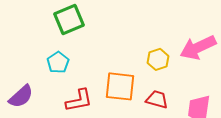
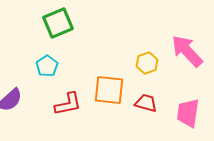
pink arrow: (198, 47) -> (187, 51), turned 72

